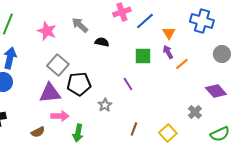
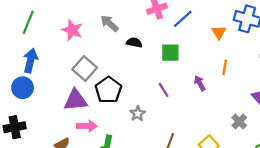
orange triangle: (169, 33) -> (219, 32), moved
purple arrow: (168, 52) -> (200, 83), moved
green square: (143, 56) -> (170, 53), moved
orange line: (182, 64) -> (225, 67), turned -40
black pentagon: (79, 84) -> (108, 90), turned -30

